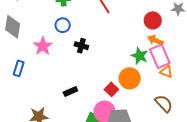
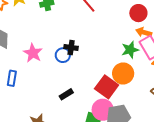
blue circle: (63, 25) -> (63, 55), moved
green star: (140, 56) -> (130, 50), turned -30
red square: (111, 89) -> (107, 87), size x1.6

